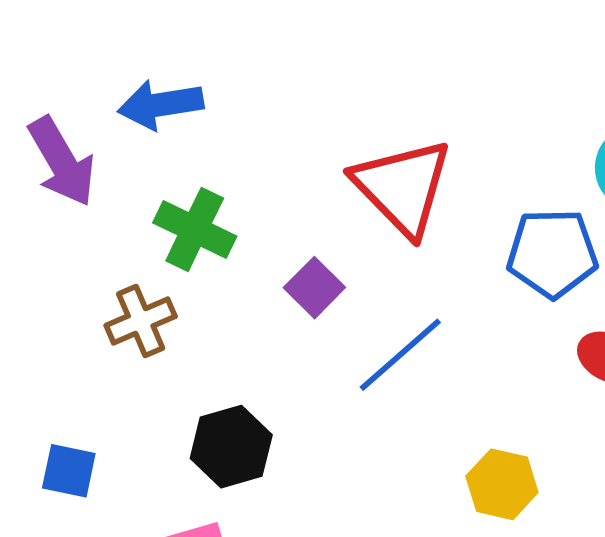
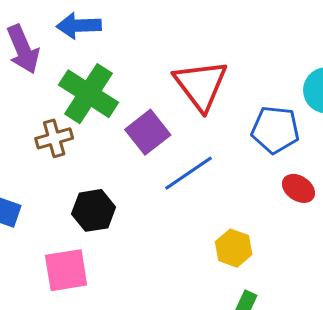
green cross: (195, 229) -> (89, 94), size x1.4
purple square: (314, 288) -> (148, 132), size x1.4

